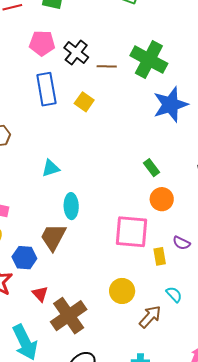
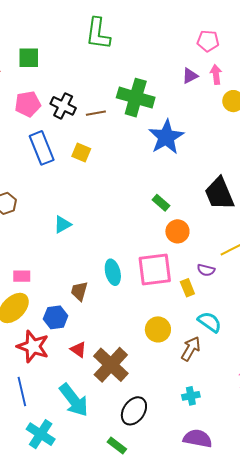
cyan ellipse: (71, 206) -> (113, 272), moved
brown trapezoid: (53, 237) -> (79, 291), size x0.7
cyan semicircle: (174, 294) -> (210, 322), size x1.4

